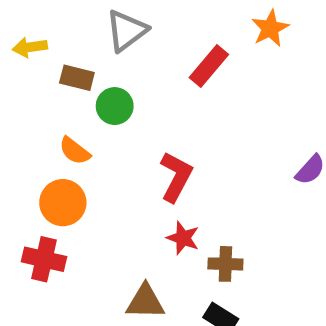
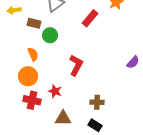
orange semicircle: (75, 151) -> (33, 54), turned -152
red star: (183, 238) -> (55, 91), moved
red cross: (44, 259) -> (32, 100), moved

